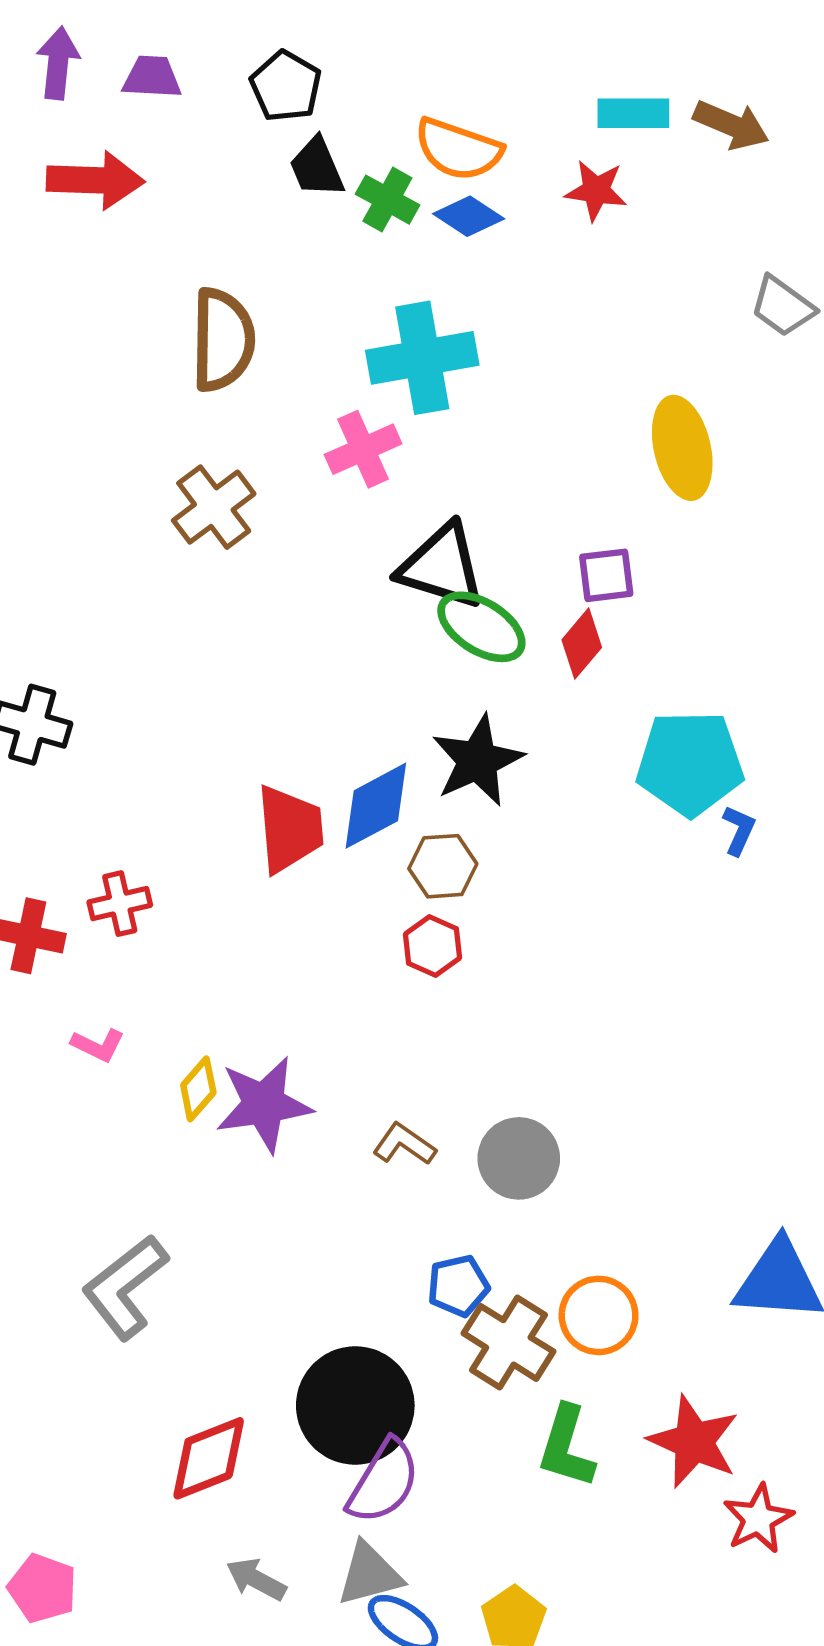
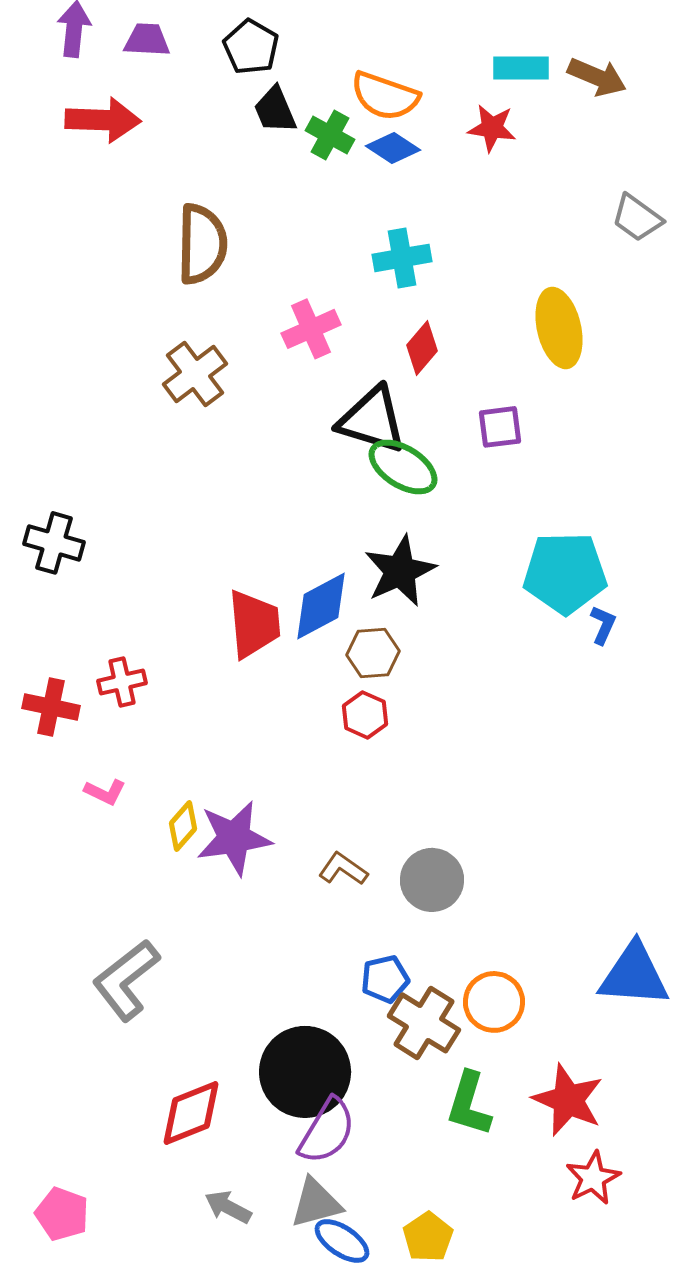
cyan cross: (422, 358) -> (402, 258), moved, size x0.7
red diamond: (582, 644) -> (422, 348), moved
red star: (758, 1519) -> (593, 1178), moved

